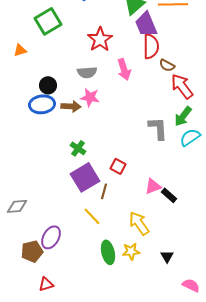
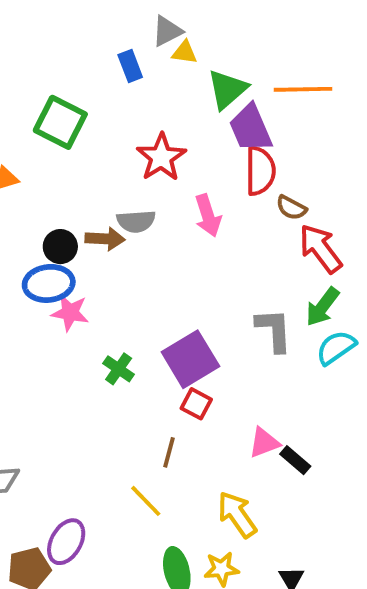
green square: (48, 21) -> (60, 122), turned -32
pink star: (90, 97) -> (70, 313), moved
brown arrow: (71, 106) -> (105, 239), moved
purple square: (85, 177) -> (190, 359), moved

